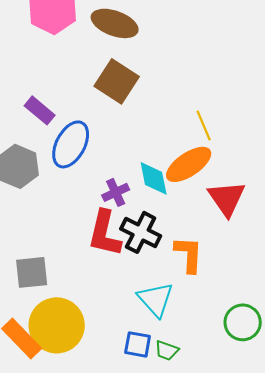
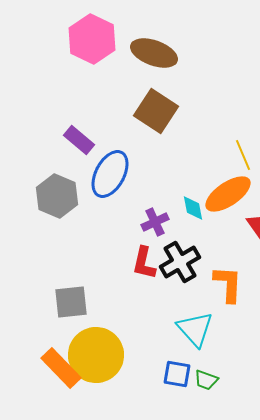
cyan diamond: (154, 178) -> (193, 208), size x0.7
black cross: (141, 232) -> (180, 262), turned 33
red L-shape: (105, 233) -> (144, 263), size x0.7

